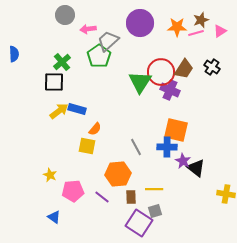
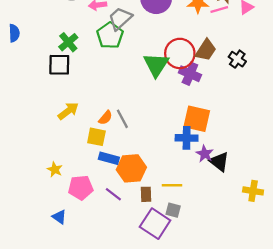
black cross: (212, 67) -> (237, 59), moved
blue rectangle: (77, 109) -> (109, 158), moved
yellow arrow: (59, 111) -> (68, 111), moved
gray line: (136, 147) -> (122, 119), moved
gray square: (155, 211) -> (173, 210), turned 32

